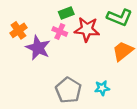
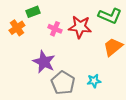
green rectangle: (66, 13) -> (33, 12), moved
purple star: (38, 48) -> (44, 62), moved

